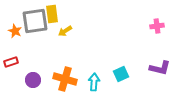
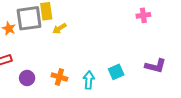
pink cross: (157, 26) -> (143, 15), moved
orange cross: (65, 79) -> (59, 77), size x0.7

